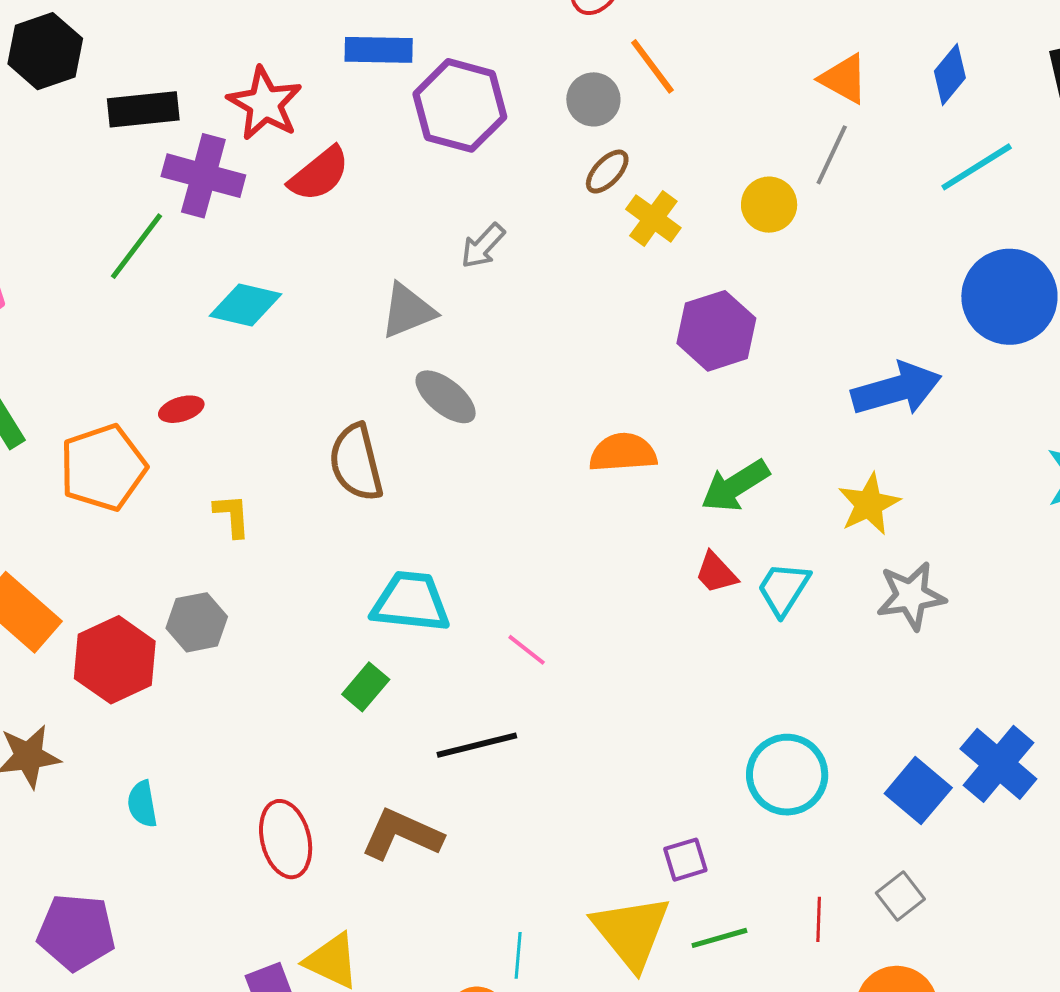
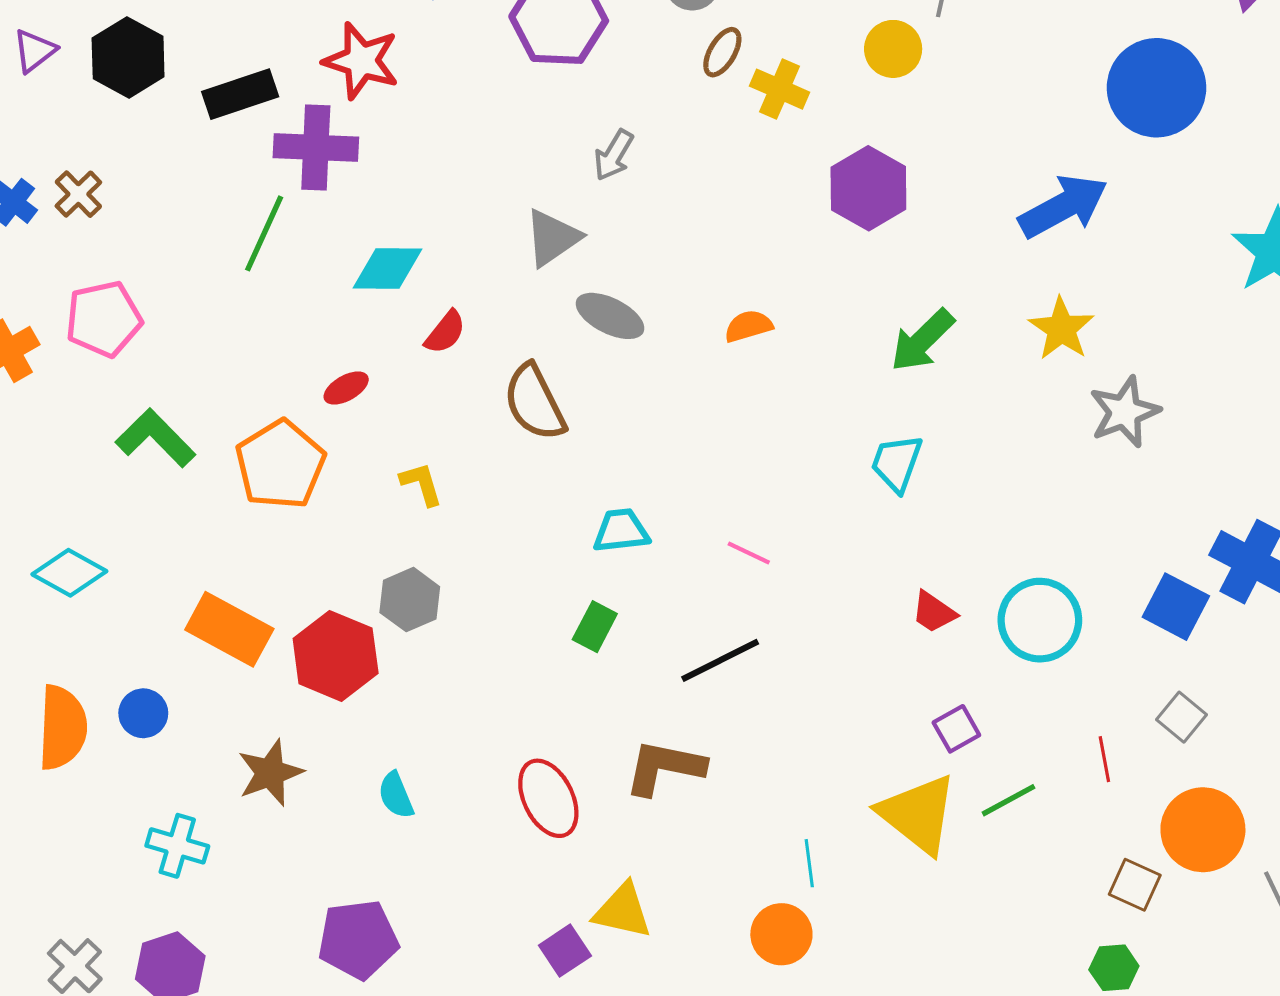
red semicircle: (319, 174) -> (445, 332), moved, size x0.7
orange semicircle: (623, 453) -> (748, 326), moved, size x0.7
red trapezoid: (716, 573) -> (934, 612), moved
cyan trapezoid: (783, 589) -> (897, 463), moved
cyan trapezoid: (411, 602) -> (621, 531), size x0.7

